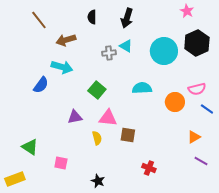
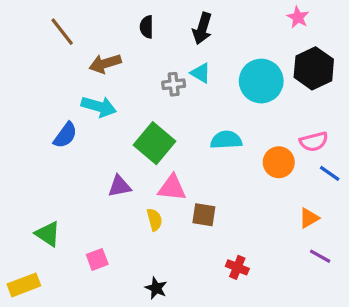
green square: (97, 90) -> (154, 143), size x1.4
pink square: (61, 163) -> (97, 259), turned -32

